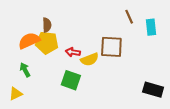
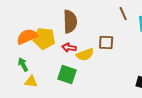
brown semicircle: (47, 25) -> (70, 22), moved, size x1.6
brown square: (111, 47) -> (106, 43), size x0.7
yellow triangle: (16, 94) -> (31, 82), moved, turned 32

